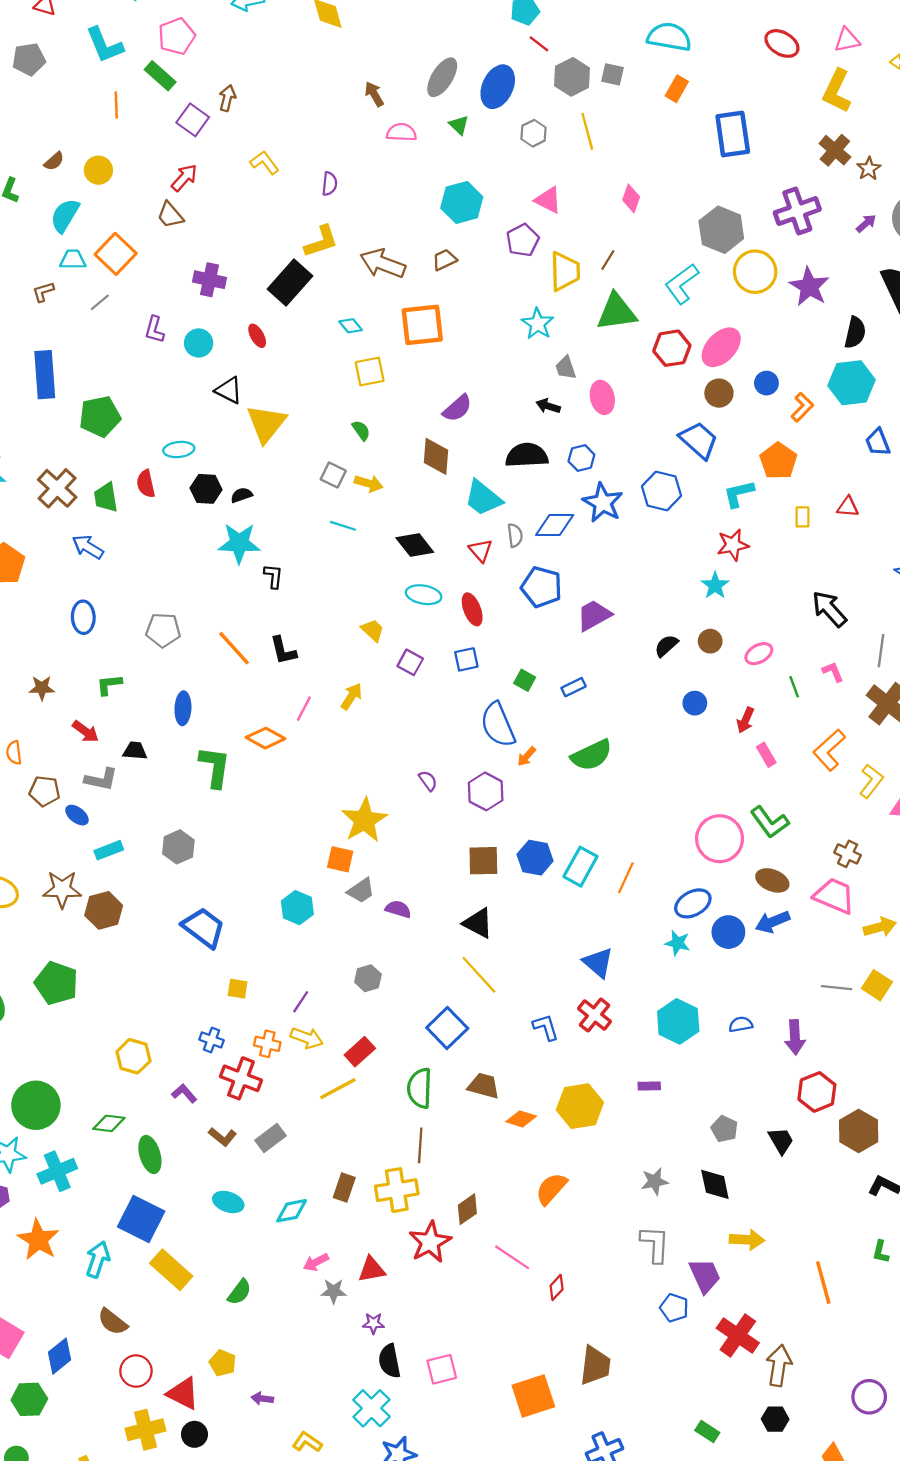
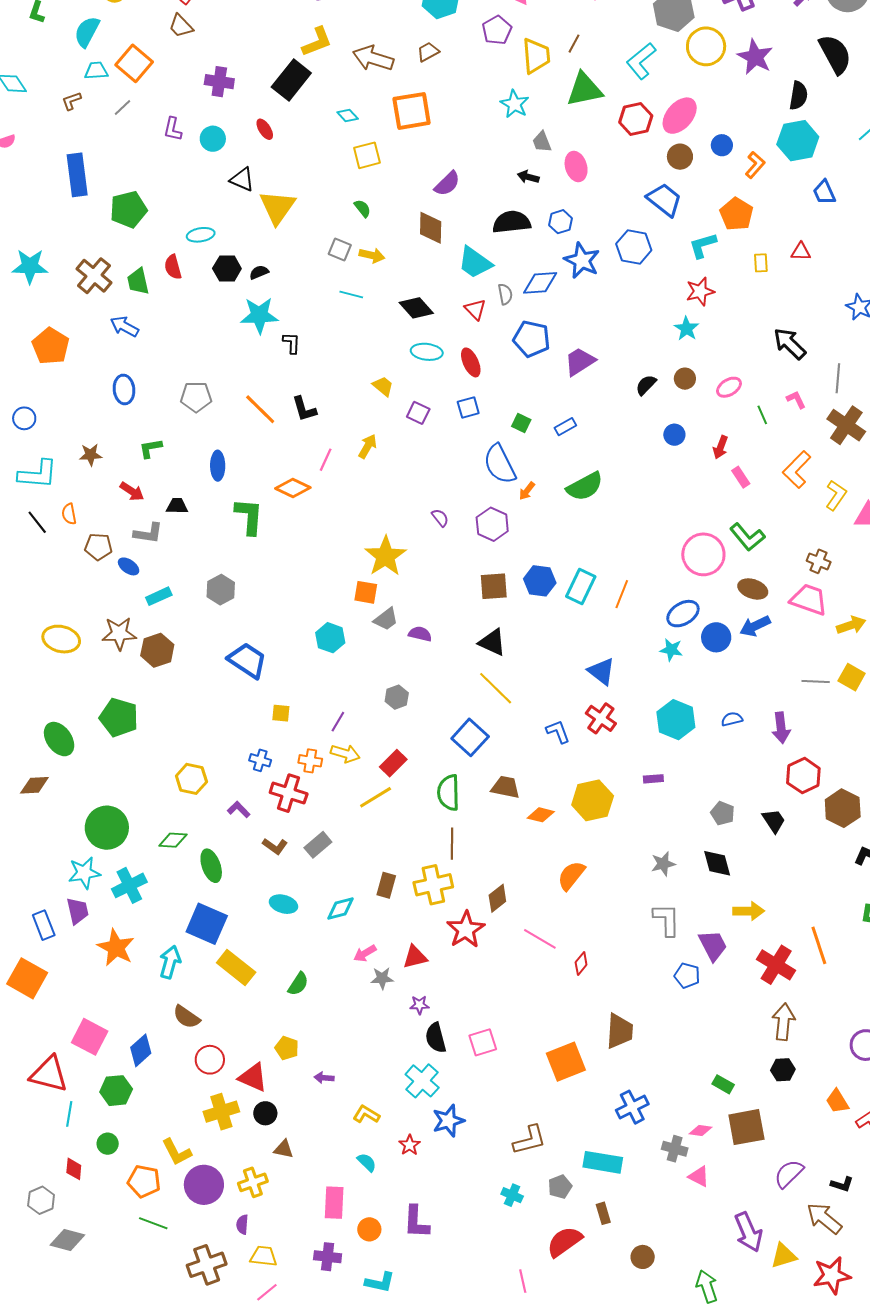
red cross: (738, 1336) -> (776, 965), moved

